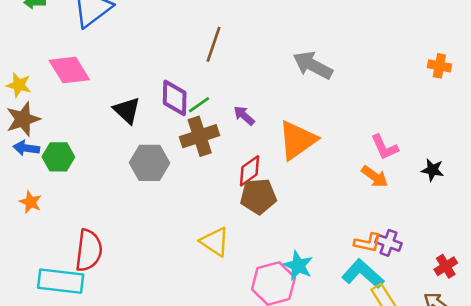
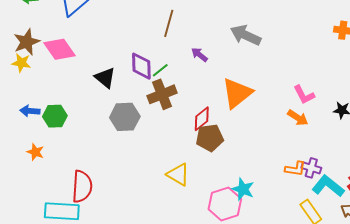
purple arrow: (244, 116) -> (199, 55), moved
brown star: (23, 119) -> (27, 42), moved
cyan L-shape: (363, 274) -> (328, 186), moved

